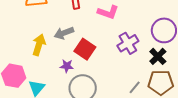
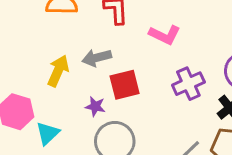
red square: (85, 49) -> (125, 85), turned 35

